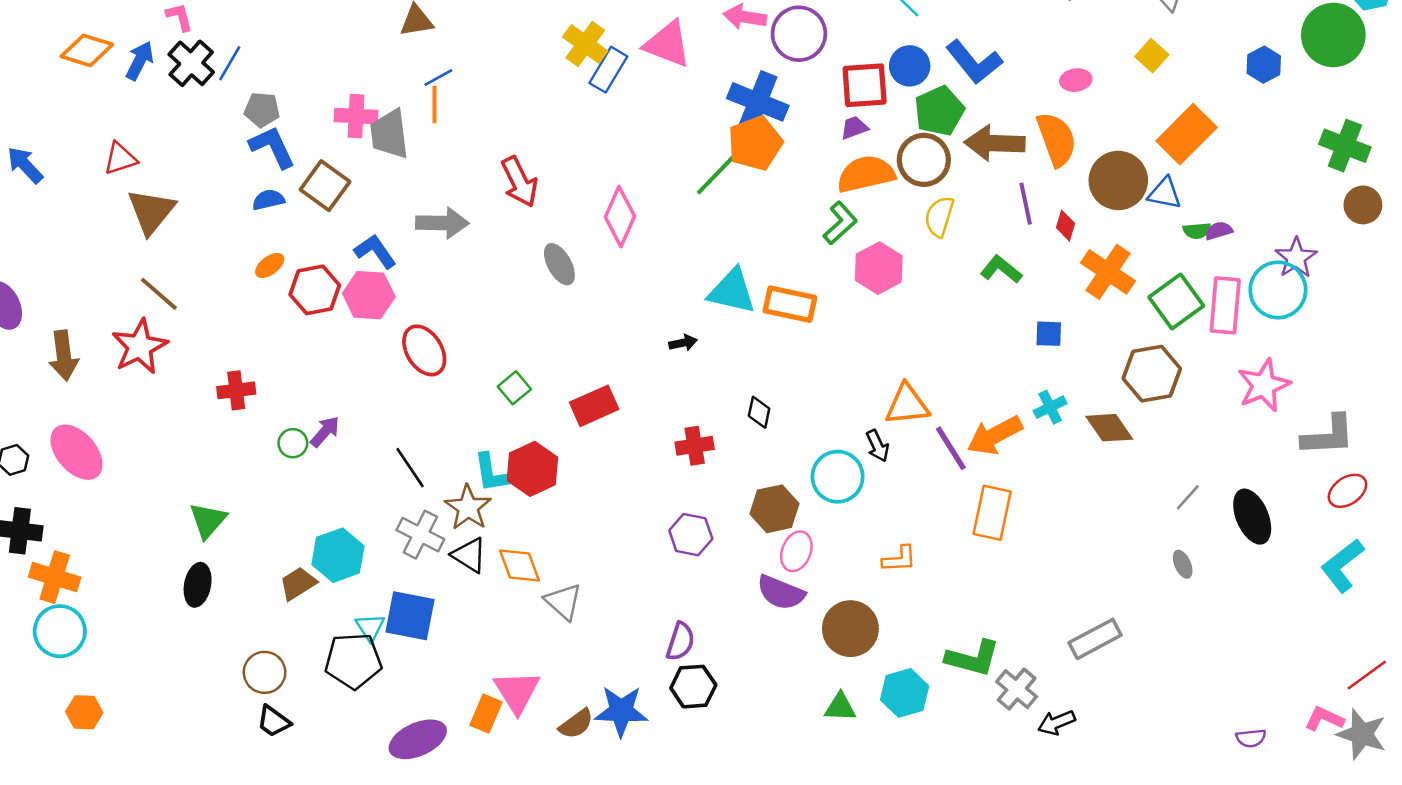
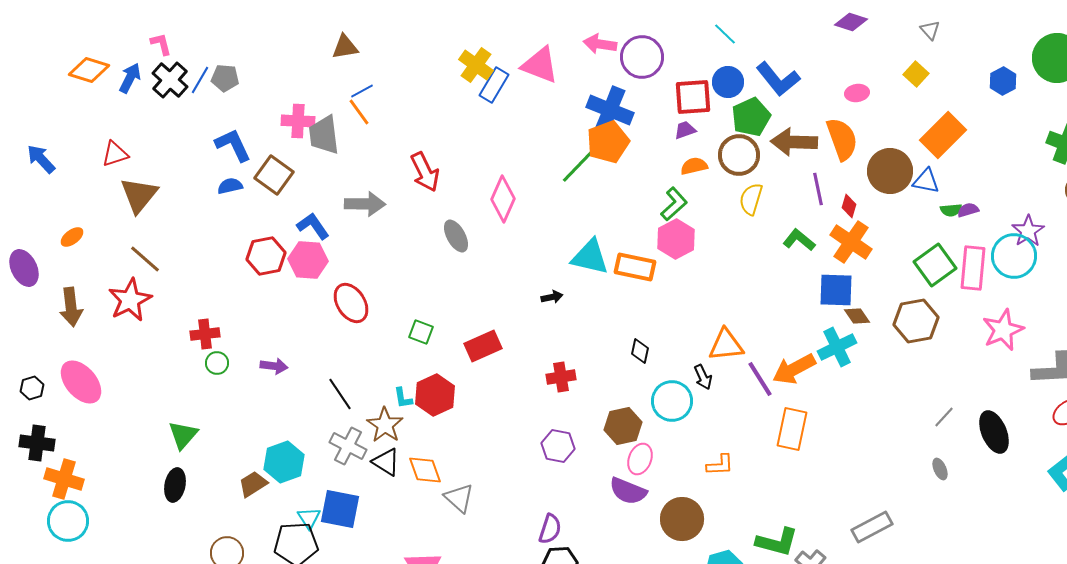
orange line: (435, 105) -> (359, 112), turned -36
gray pentagon: (262, 110) -> (225, 78), moved
orange semicircle: (866, 174) -> (694, 166), size x0.6
orange ellipse: (270, 265) -> (72, 237), moved
pink hexagon: (879, 268) -> (676, 239), moved
orange cross: (1108, 272) -> (851, 242), moved
blue square: (1049, 334) -> (836, 290), size x1.6
green square: (514, 388) -> (421, 332), turned -30
cyan cross: (1050, 407) -> (837, 347), size x1.5
black diamond: (759, 412) -> (640, 351), moved
brown diamond: (1109, 428) -> (857, 316), moved, size x0.7
purple arrow: (325, 432) -> (274, 366), turned 56
green circle: (293, 443) -> (217, 363), moved
cyan L-shape: (491, 473) -> (403, 398), size x0.7

